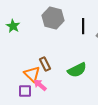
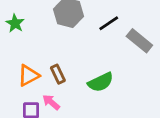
black line: (83, 26) -> (109, 23), turned 56
orange triangle: (32, 74) -> (28, 75), moved, turned 48

